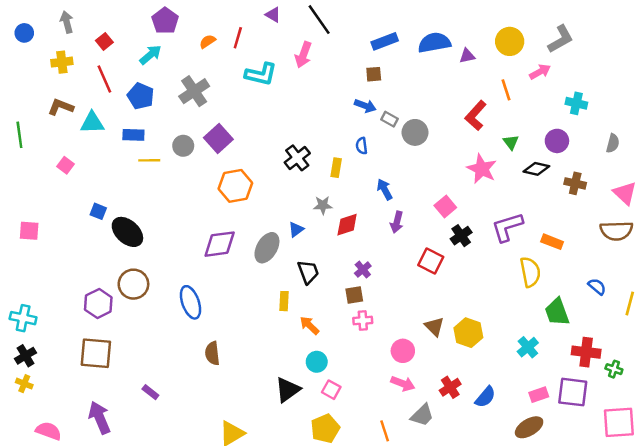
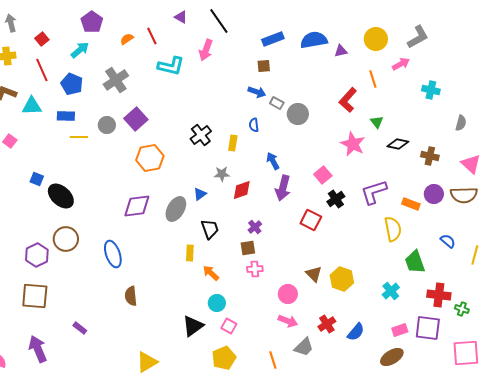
red line: (238, 38) -> (152, 36), turned -42
purple circle: (557, 141) -> (434, 194), moved
purple arrow: (397, 222) -> (283, 188), size x1.4

